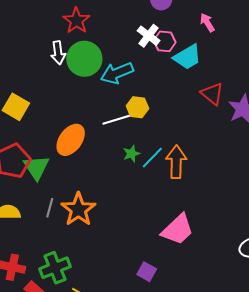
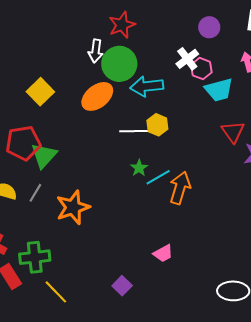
orange ellipse: (71, 140) -> (97, 96), moved
green star: (131, 154) -> (139, 168), turned -30
gray line: (50, 208) -> (35, 193), moved
pink trapezoid: (178, 230) -> (163, 253), size x0.6

